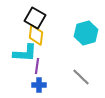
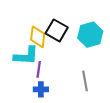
black square: (35, 18) -> (57, 30), moved
gray line: (81, 77) -> (85, 81), turned 36

